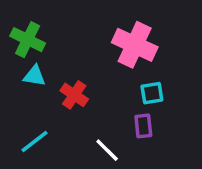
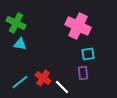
red cross: (74, 95) -> (43, 78), moved

